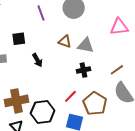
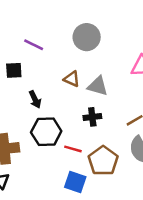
purple line: (41, 13) -> (34, 45), moved, turned -49
red line: (70, 96) -> (73, 149), turned 56
black hexagon: (43, 112) -> (46, 132), moved

